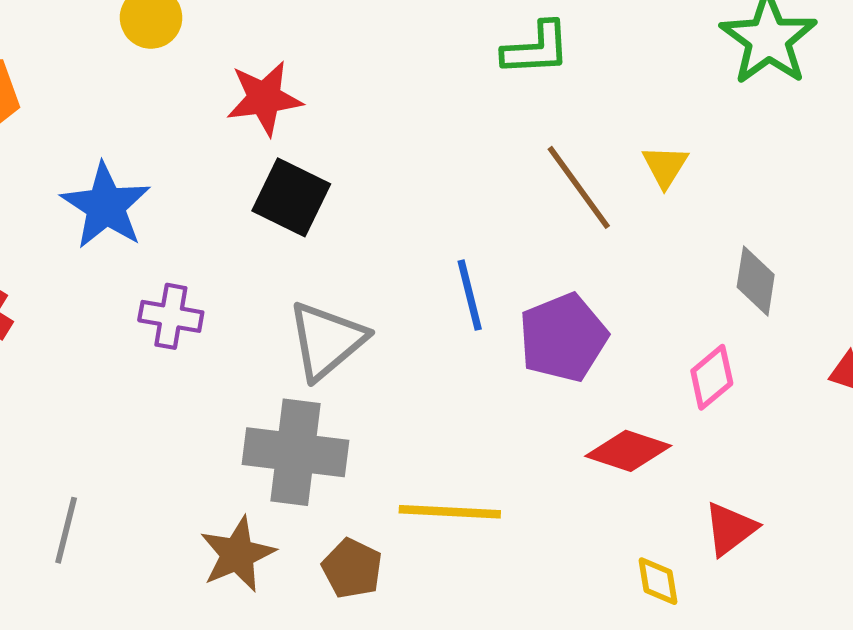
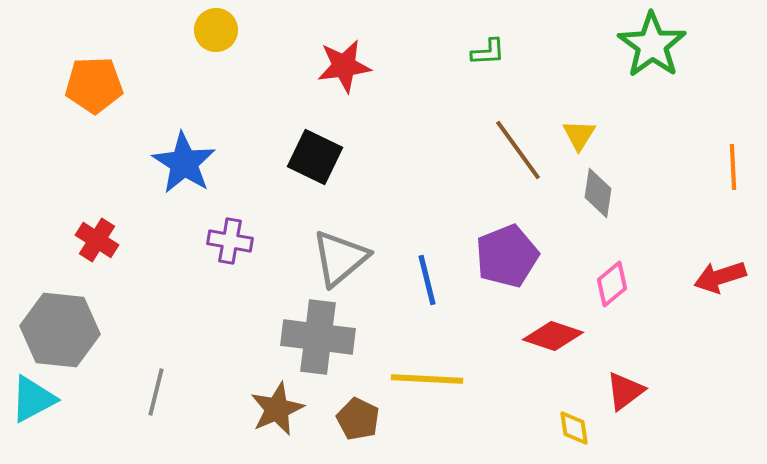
green L-shape: (536, 49) -> (488, 52), size x0.7
red star: (264, 98) -> (344, 66), moved
gray diamond: (756, 281) -> (598, 193), moved
blue line: (470, 295) -> (427, 280), moved

